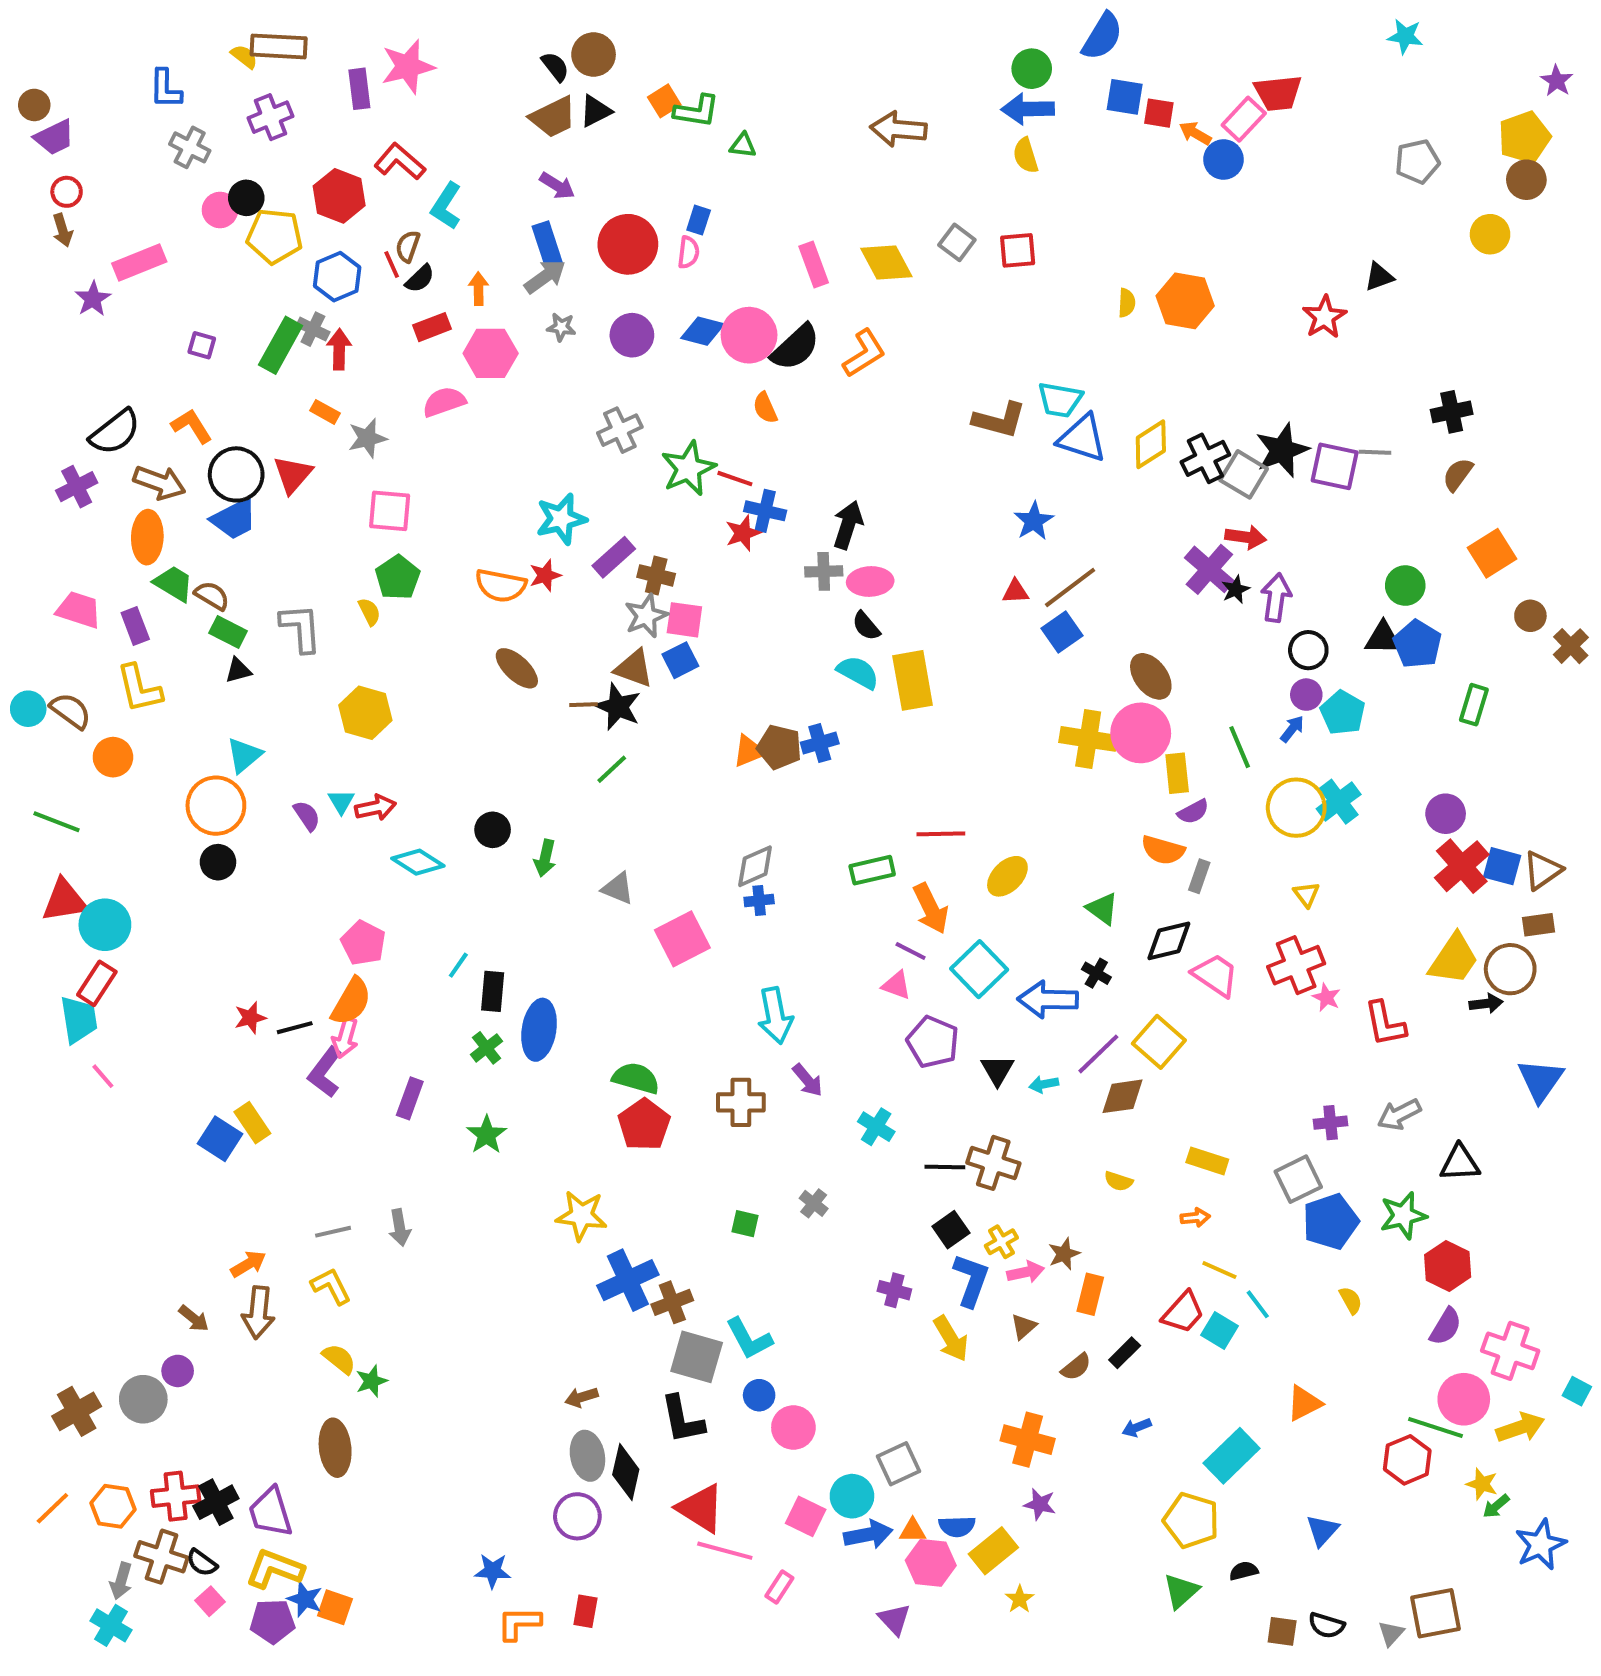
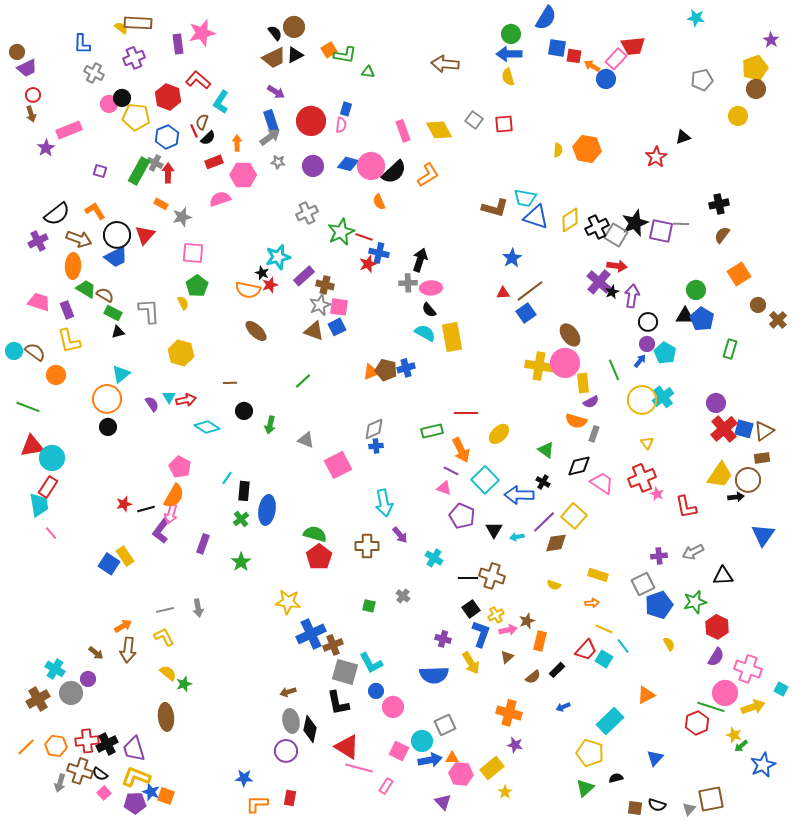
brown line: (583, 705) -> (230, 383), moved
black star: (618, 707) -> (262, 273), moved, size x0.6
blue semicircle: (957, 1526) -> (434, 675), moved, size x1.6
cyan cross: (111, 1625) -> (55, 669), moved

